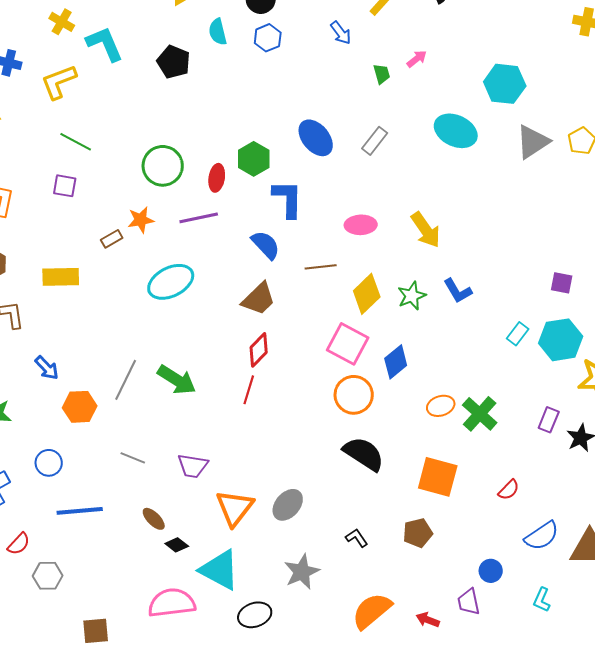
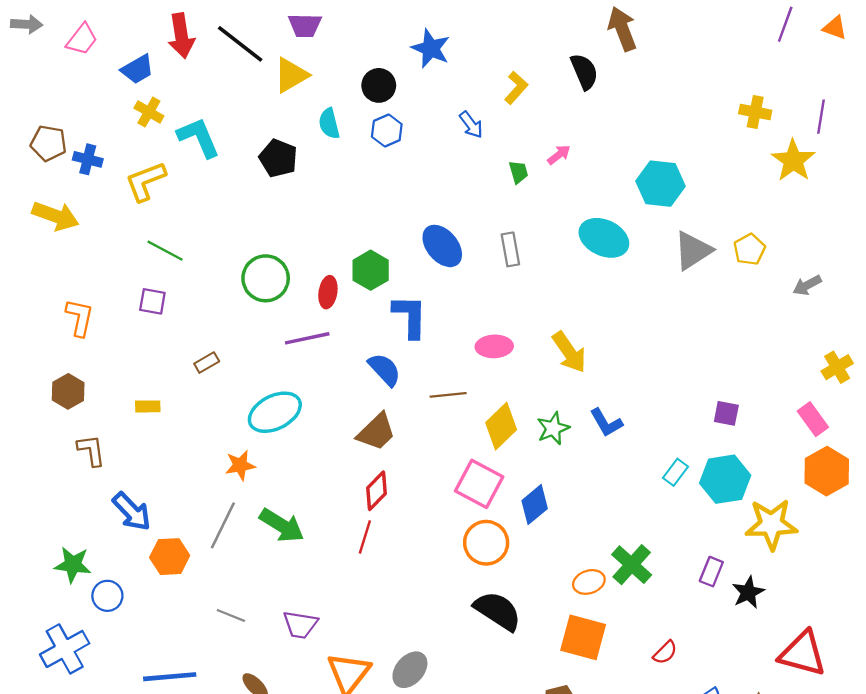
gray rectangle: (375, 141) -> (510, 249), turned -48
orange star: (141, 220) -> (240, 465), moved
yellow rectangle: (61, 277) -> (148, 406), size x0.6
blue arrow: (47, 368) -> (132, 512), size x1.4
orange ellipse: (441, 406) -> (589, 582), moved
blue circle: (49, 463) -> (107, 596), moved

